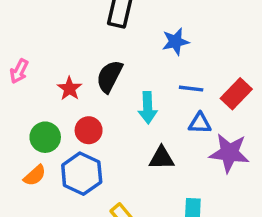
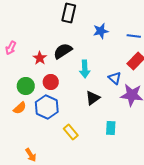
black semicircle: (109, 76) -> (63, 51), turned 30
blue line: (191, 89) -> (134, 36), moved
blue triangle: (200, 123) -> (115, 78), turned 40
black triangle: (162, 158) -> (93, 98), turned -35

